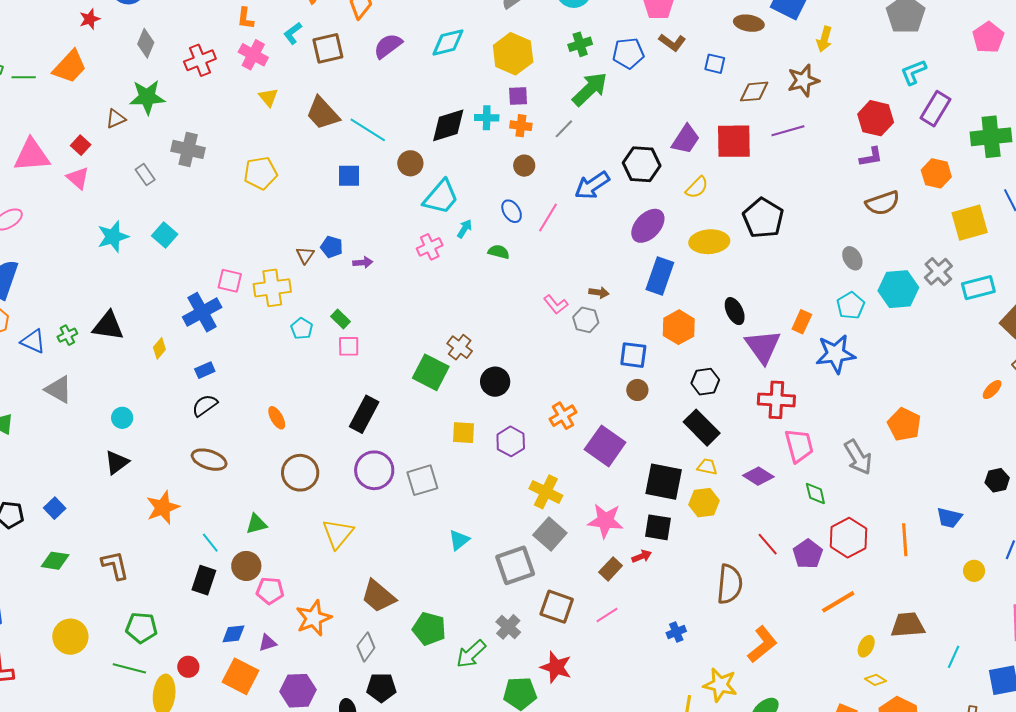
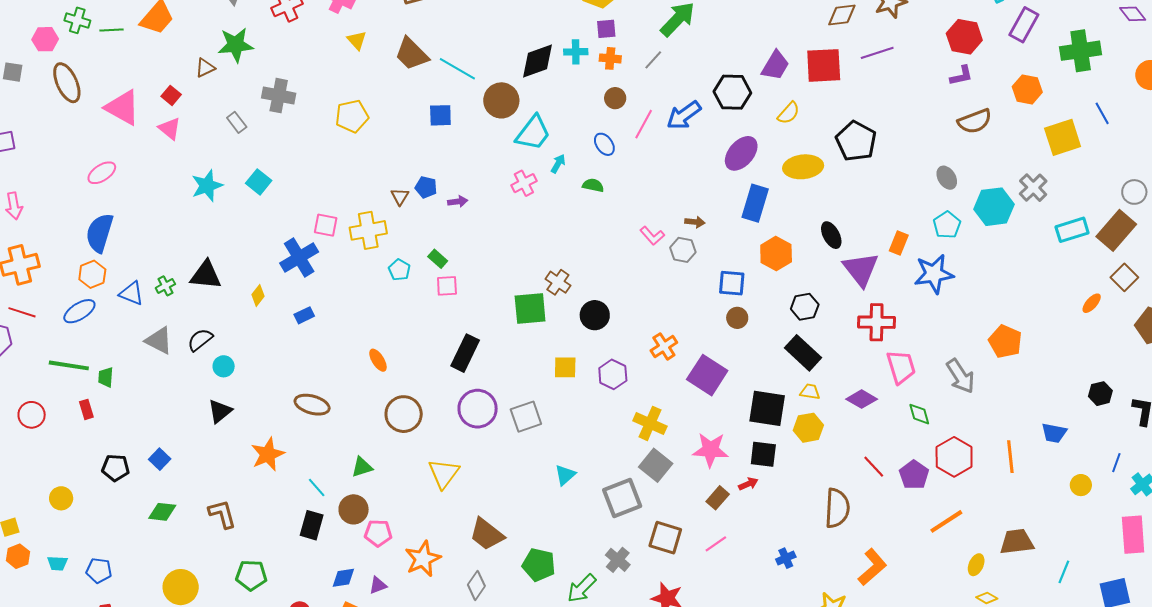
pink triangle: (32, 155) -> (123, 108), turned 36
brown circle: (410, 163) -> (501, 100), size x1.4
pink line: (548, 217) -> (644, 124), moved
cyan rectangle: (978, 288) -> (1072, 230), moved
green square: (431, 372) -> (530, 309), turned -30
black semicircle: (205, 405) -> (200, 340), moved

